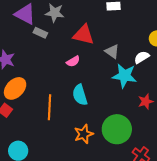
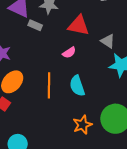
orange line: (50, 107) -> (49, 85), moved

